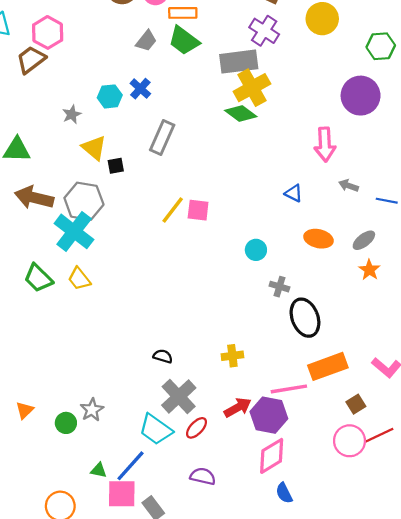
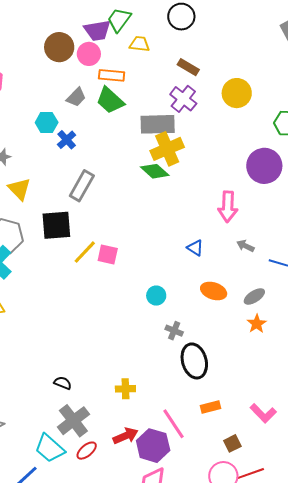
cyan hexagon: (110, 96) -> (47, 122), moved
black square: (116, 166) -> (56, 225), moved, size x2.0
orange rectangle: (328, 366) -> (211, 407), size x0.6
pink line: (289, 389) -> (173, 424), turned 60

